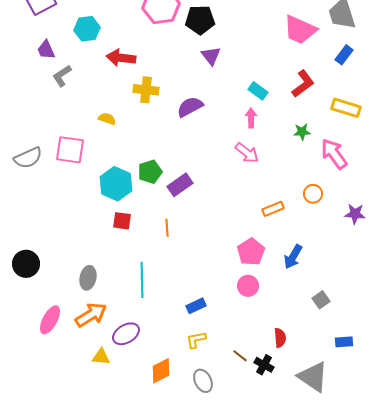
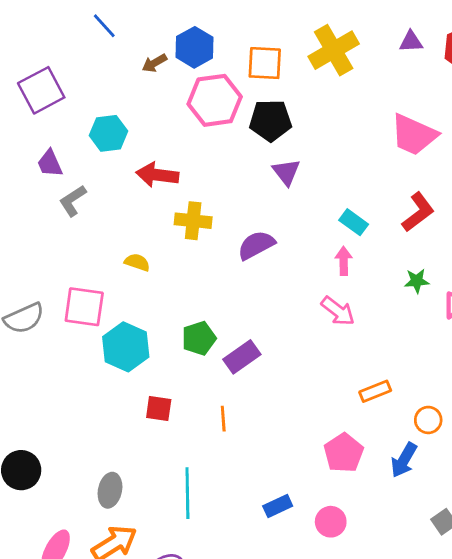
cyan hexagon: (116, 184) -> (126, 347), moved
orange circle: (313, 194) -> (428, 420), moved
pink circle: (248, 286) -> (331, 522), moved
blue rectangle: (196, 306) -> (278, 506), moved

